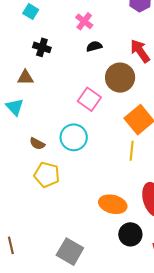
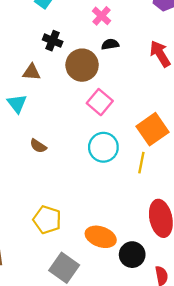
brown circle: (120, 78) -> (82, 65), moved
cyan circle: (74, 137) -> (103, 147), moved
yellow pentagon: (47, 175) -> (47, 220), moved
orange ellipse: (113, 204) -> (101, 237), moved

